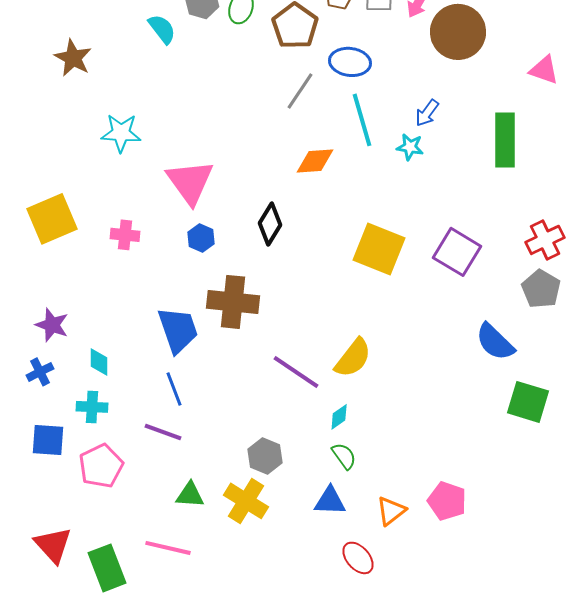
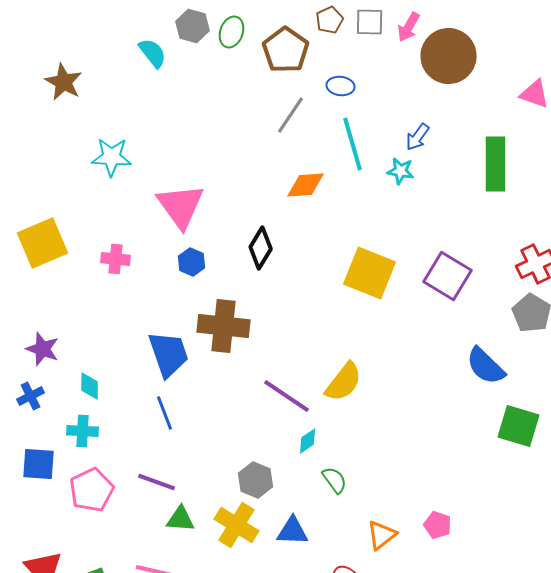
blue ellipse: (350, 62) -> (341, 86), size x0.7
cyan diamond: (339, 417) -> (308, 441), moved
purple line: (163, 432) -> (157, 482), moved
blue triangle: (330, 501) -> (293, 531), moved
pink pentagon: (447, 501) -> (438, 525), size x0.7

